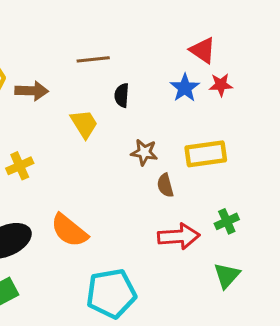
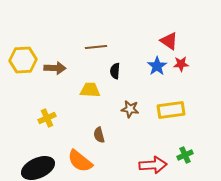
yellow trapezoid: (84, 124) -> (90, 90), turned -55
brown semicircle: (165, 185) -> (99, 135), moved

